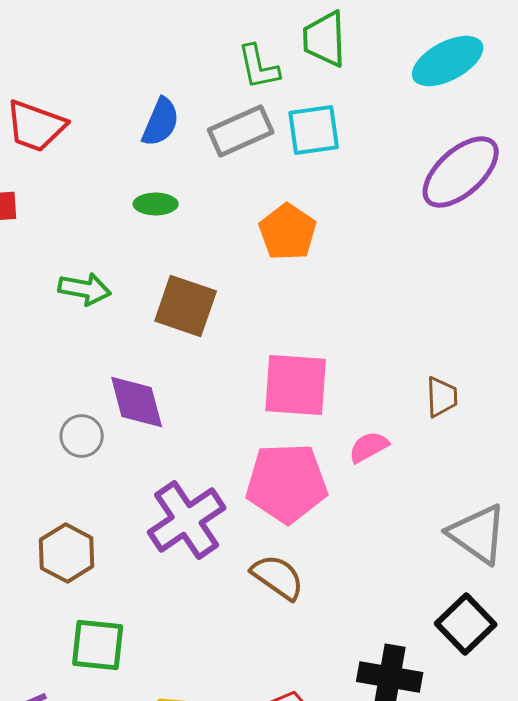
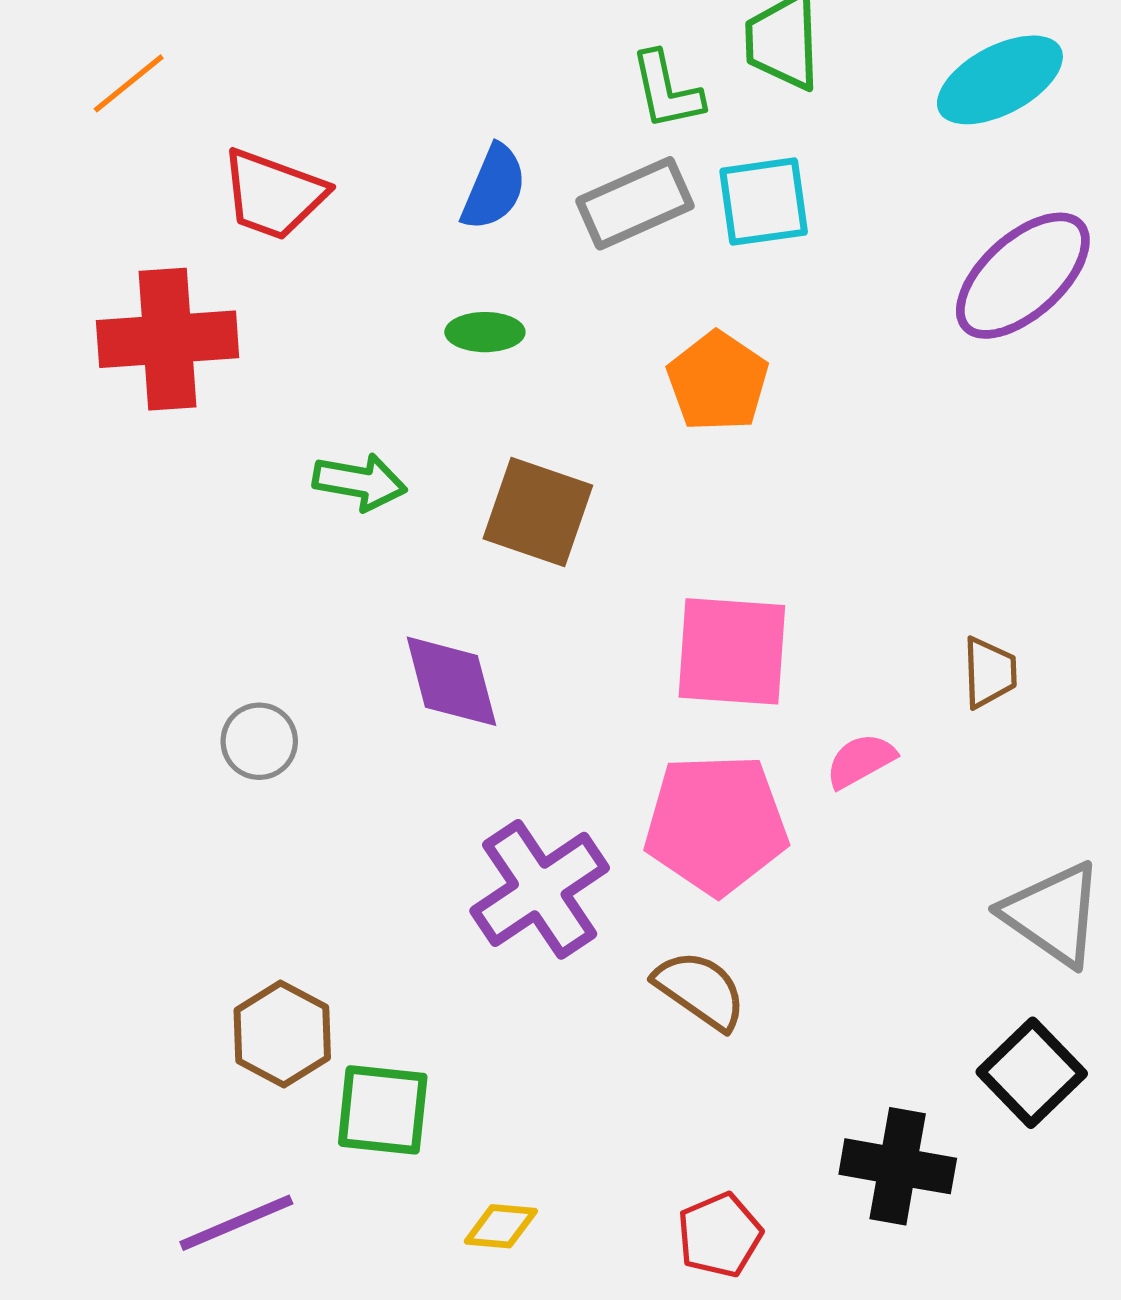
gray circle: (82, 436) -> (259, 741), moved
brown hexagon: (67, 553) -> (282, 1034), moved

